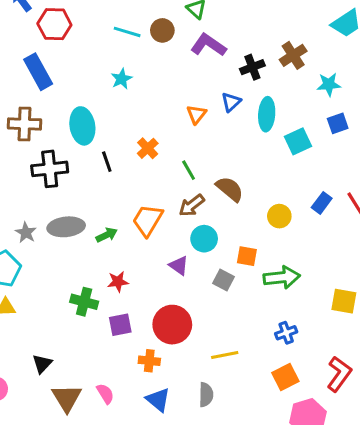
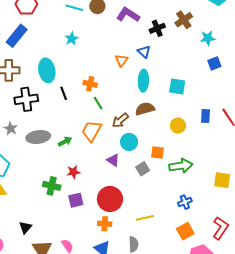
blue rectangle: (38, 72) -> (17, 36), turned 70
blue triangle: (231, 102) -> (144, 52), turned -32
cyan ellipse: (267, 114) -> (143, 81), moved
cyan square: (298, 141) -> (177, 86), moved, turned 36
orange cross: (148, 148) -> (90, 84), turned -32
green line: (189, 170) -> (98, 103), moved
brown semicircle: (230, 189) -> (145, 109), turned -54
blue rectangle: (322, 203) -> (206, 116), turned -32
gray star: (26, 233) -> (11, 129), moved
gray square: (223, 280) -> (143, 169), turned 32
orange cross: (149, 361) -> (105, 224), moved

